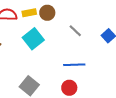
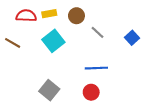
brown circle: (47, 13) -> (76, 16), moved

